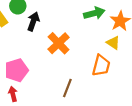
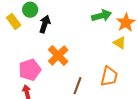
orange cross: (59, 43) -> (58, 56), moved
orange trapezoid: (101, 66) -> (109, 76), moved

